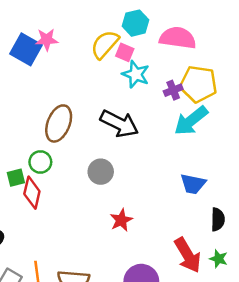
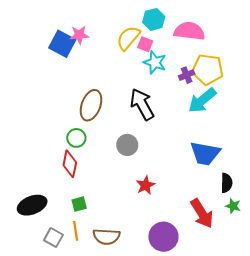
black arrow: (119, 124) -> (142, 104), turned -144
green square: (16, 178) -> (79, 204), moved
blue trapezoid: (193, 184) -> (205, 153), size x1.4
green star: (219, 259) -> (233, 206), moved

